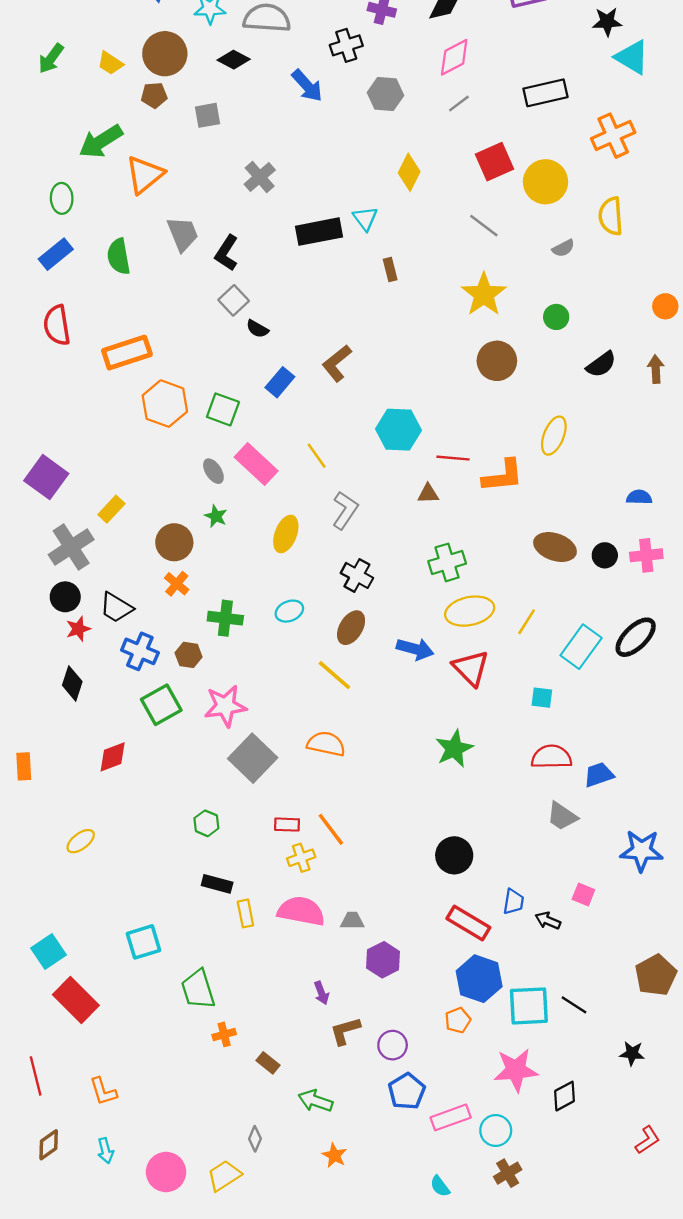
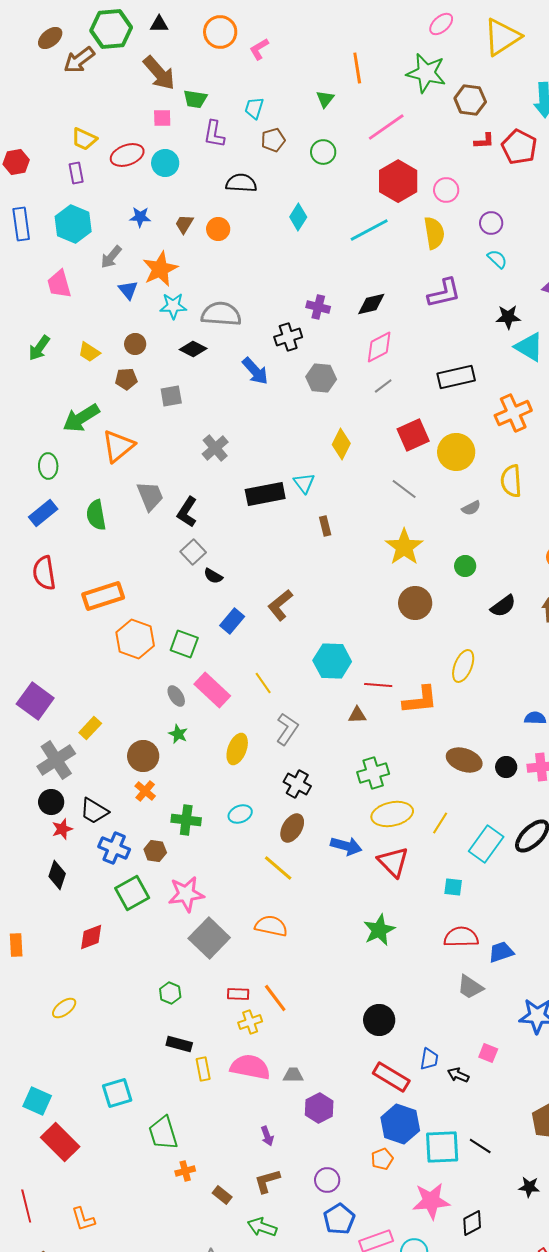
brown circle: (165, 54) -> (135, 344), size x0.6
cyan square: (49, 951) -> (37, 1101), turned -32
brown L-shape: (345, 1031) -> (267, 1181), moved

